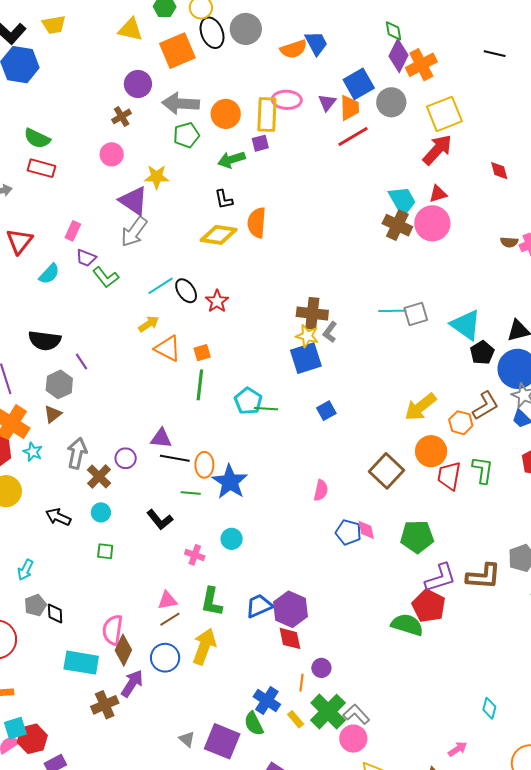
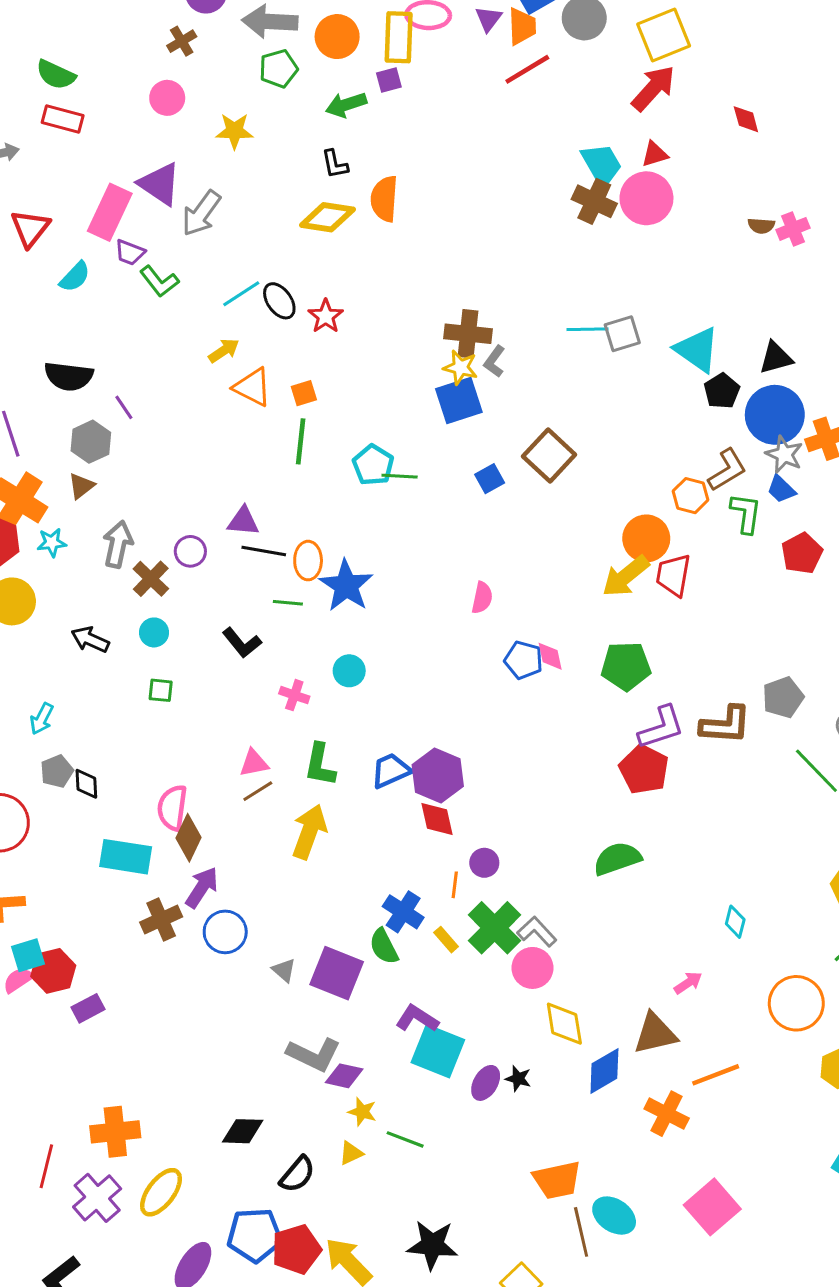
purple triangle: (134, 201) -> (160, 184), moved
pink rectangle: (73, 231) -> (110, 212), size x1.8
yellow arrow: (420, 407) -> (626, 576), moved
cyan star: (33, 452) -> (52, 542), turned -30
green L-shape: (483, 470) -> (746, 513), moved
brown square: (386, 471) -> (549, 456), moved
green semicircle: (407, 625) -> (617, 859), moved, turned -36
blue circle: (165, 658) -> (225, 932), moved

